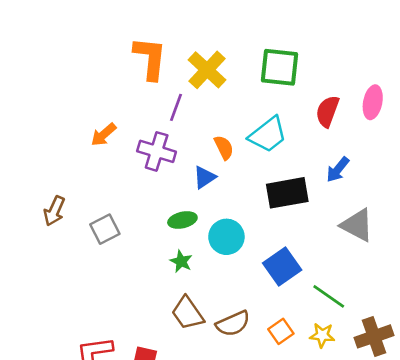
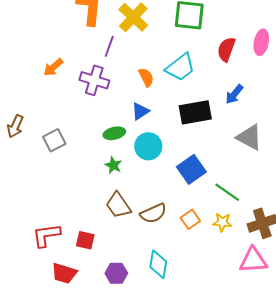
blue triangle: (204, 177) -> (140, 111), moved

